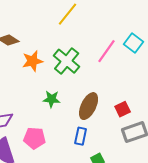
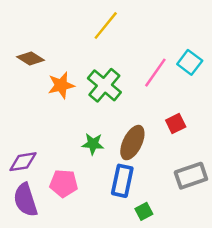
green star: (52, 99) -> (93, 144), moved
red square: (123, 109) -> (176, 123), moved
blue rectangle: (81, 136) -> (122, 181), size x1.4

